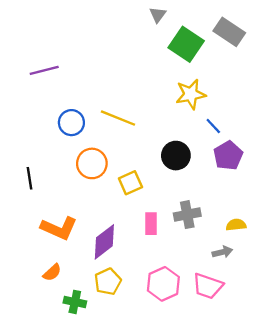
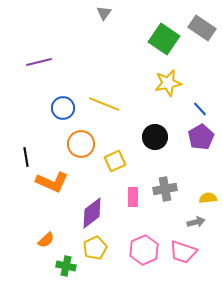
gray triangle: (158, 15) -> (104, 13), moved
blue line: (213, 126) -> (200, 109), moved
orange L-shape: (59, 228) -> (52, 182), moved

